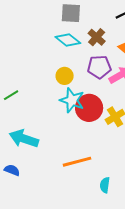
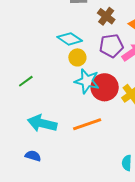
cyan diamond: (68, 40) -> (70, 39), moved
orange line: (77, 162) -> (87, 124), moved

